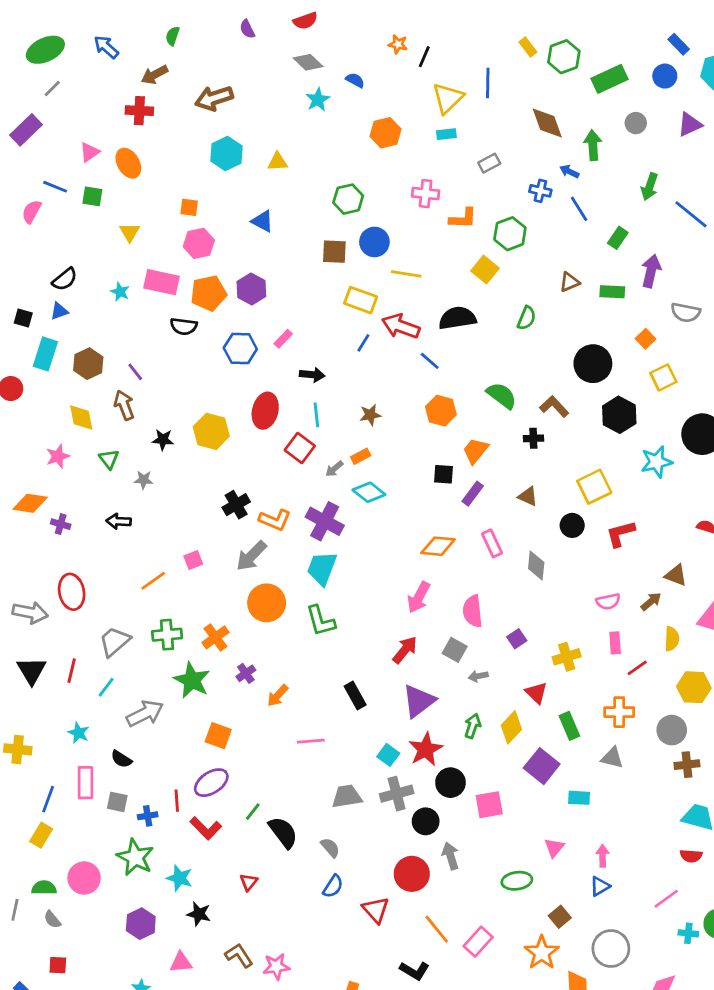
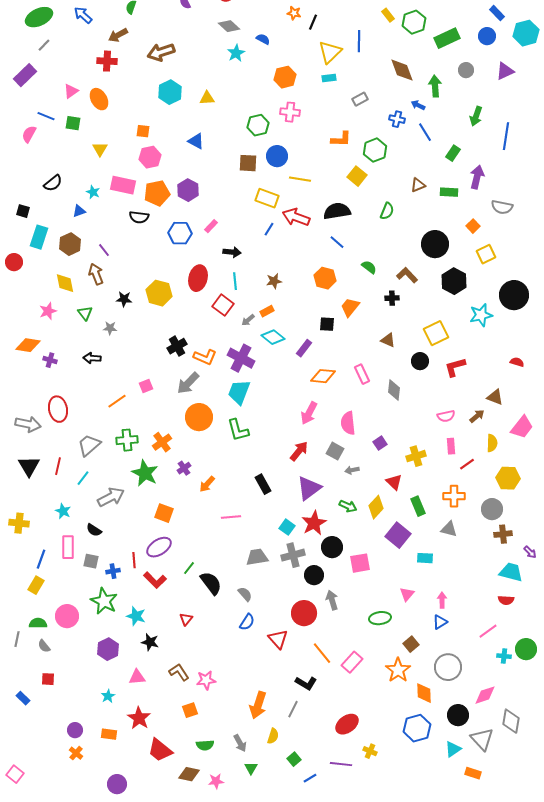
pink cross: (426, 194) -> (290, 112), moved
blue line: (691, 214) -> (506, 136), turned 60
blue triangle: (59, 311) -> (79, 211), moved
blue line: (430, 361) -> (337, 242), moved
green semicircle: (502, 395) -> (369, 267), size x0.7
purple rectangle: (473, 494) -> (304, 348), moved
green arrow: (473, 726) -> (348, 506), turned 96

